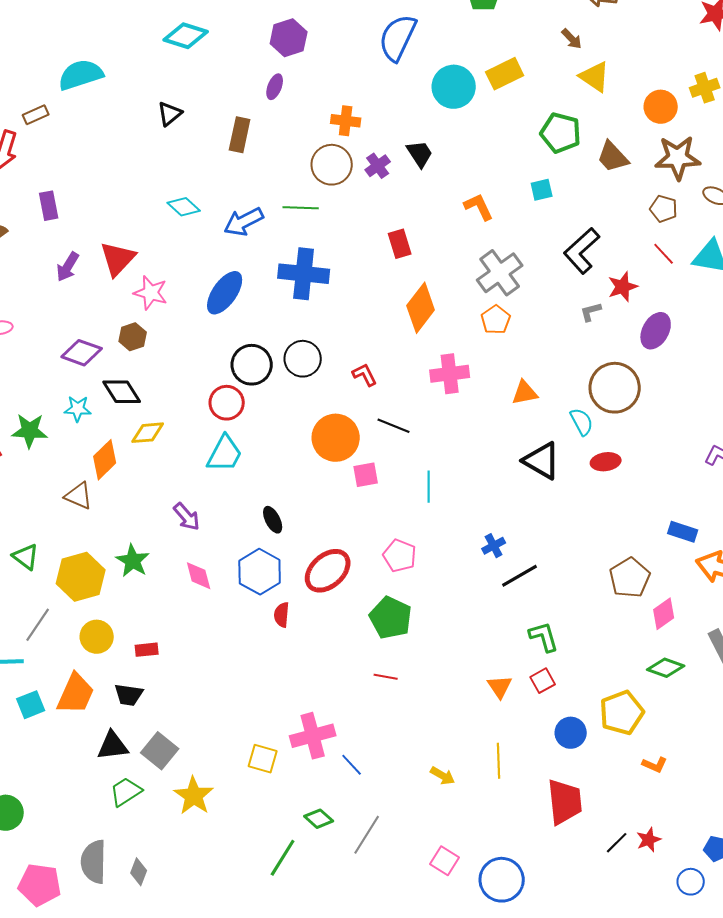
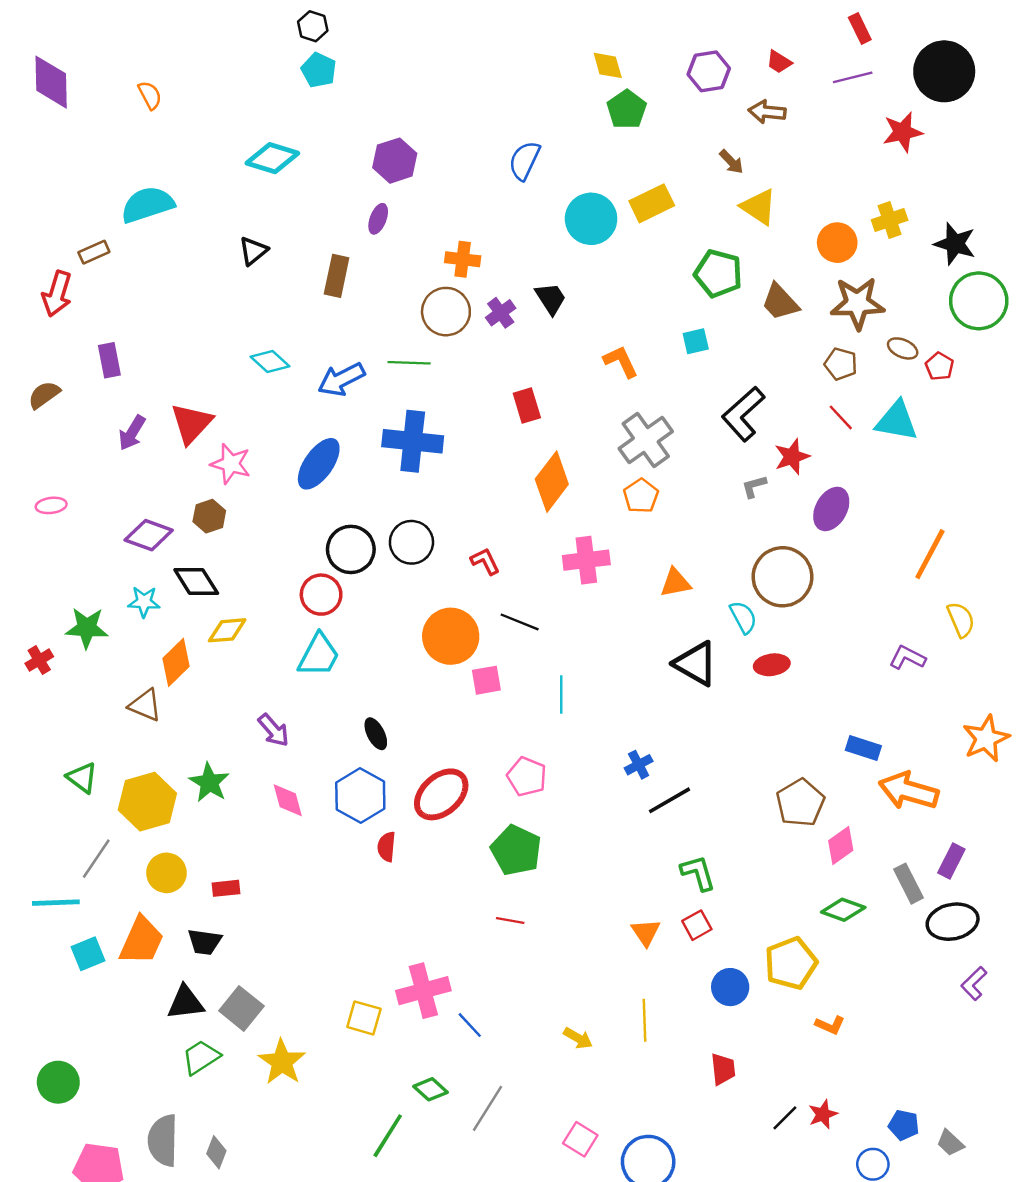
blue semicircle: (398, 38) -> (524, 161), size x0.7
red trapezoid: (565, 802) -> (723, 1069), size x0.6

